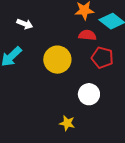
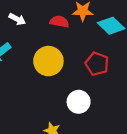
red semicircle: (87, 35) -> (59, 22), moved

